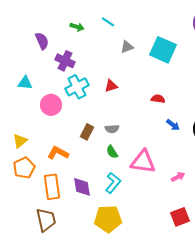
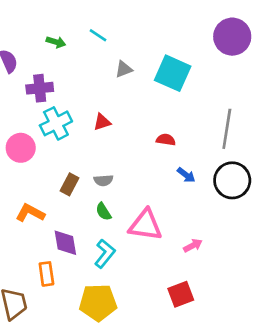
purple cross: (65, 61) -> (40, 88), turned -30
orange rectangle: (52, 187) -> (46, 274), moved, size x0.7
purple diamond: (82, 187) -> (65, 243), moved
red square: (180, 217) -> (181, 294), moved

